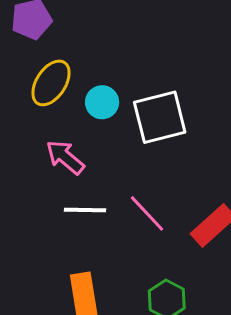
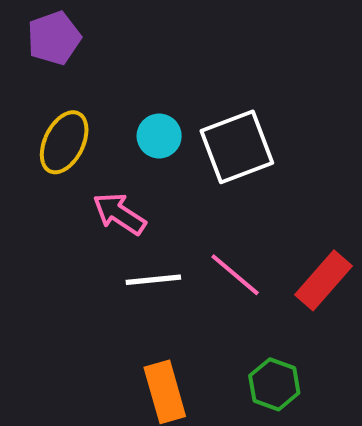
yellow ellipse: (51, 83) -> (64, 142), moved

